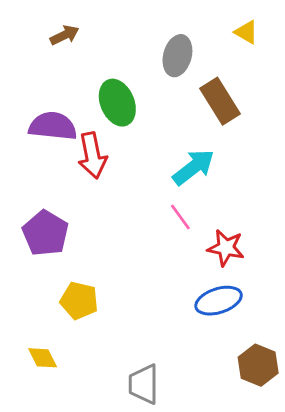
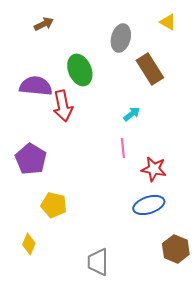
cyan arrow: (194, 167) -> (132, 114), size x0.6
pink line: (180, 217) -> (123, 148), turned 30
yellow diamond: (43, 358) -> (29, 244), turned 50

